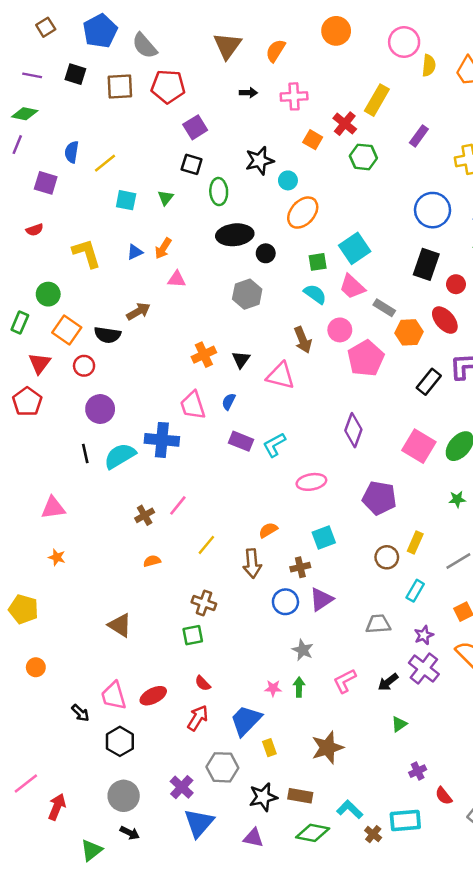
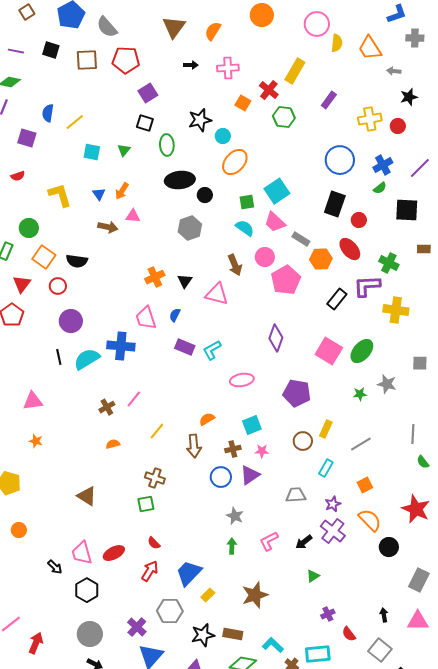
blue triangle: (135, 252) -> (99, 194), turned -40
brown arrow: (138, 311) -> (108, 227), moved, turned 42
pink star: (273, 688) -> (262, 451), moved
yellow rectangle: (269, 748) -> (208, 595), turned 64

